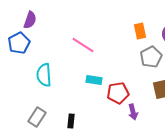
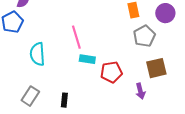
pink line: (83, 45) -> (76, 37), moved, turned 40
purple arrow: (133, 112) -> (140, 91), moved

